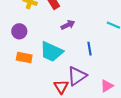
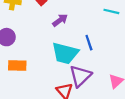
cyan trapezoid: (51, 52) -> (65, 53), moved

